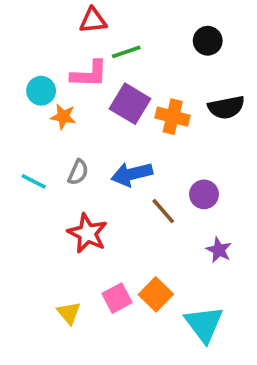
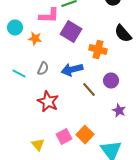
cyan circle: (41, 91) -> (15, 28), moved
black semicircle: (226, 107) -> (123, 34), turned 60
orange cross: (173, 117) -> (98, 50), moved

